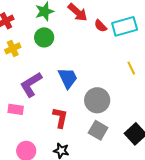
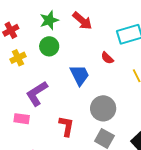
red semicircle: (101, 26) -> (107, 58), moved
blue trapezoid: (68, 78) -> (79, 75), moved

